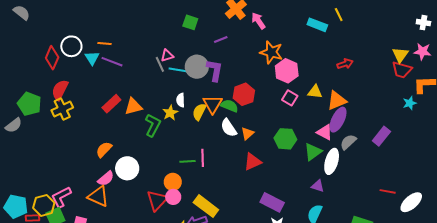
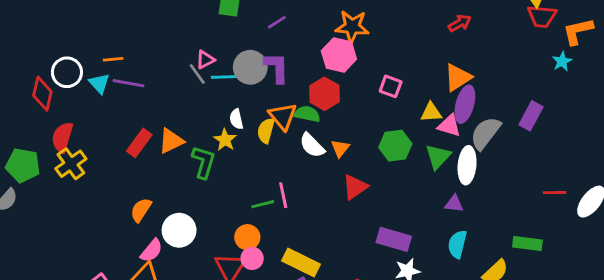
pink hexagon: (287, 71) -> (339, 55), moved
yellow triangle: (315, 92) -> (431, 112), moved
gray semicircle: (348, 142) -> (485, 133), size x1.4

